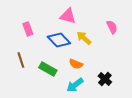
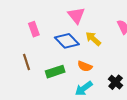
pink triangle: (68, 16) -> (76, 15), turned 36
green rectangle: (48, 69) -> (55, 72), turned -48

